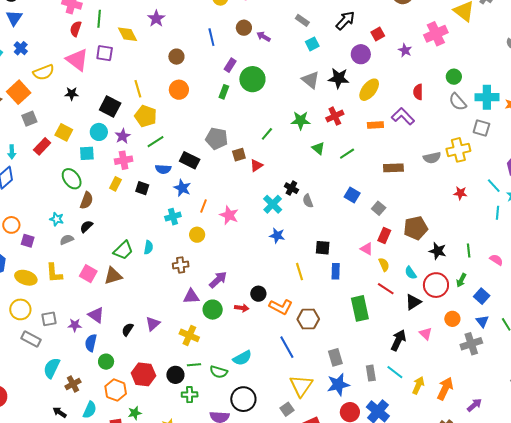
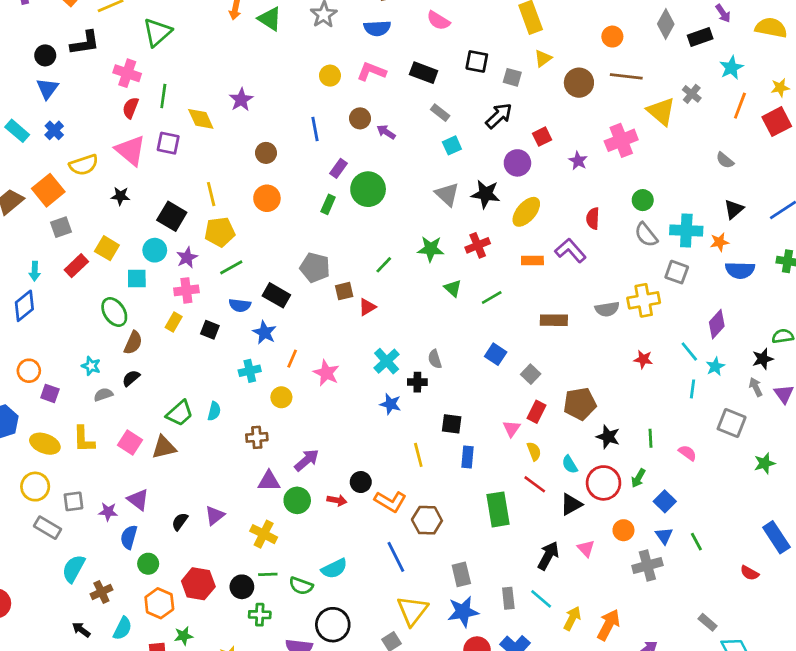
yellow pentagon: (146, 116) -> (220, 232), turned -30
black cross: (291, 188) -> (417, 382), moved, turned -32
pink triangle: (367, 249) -> (512, 428), turned 32

